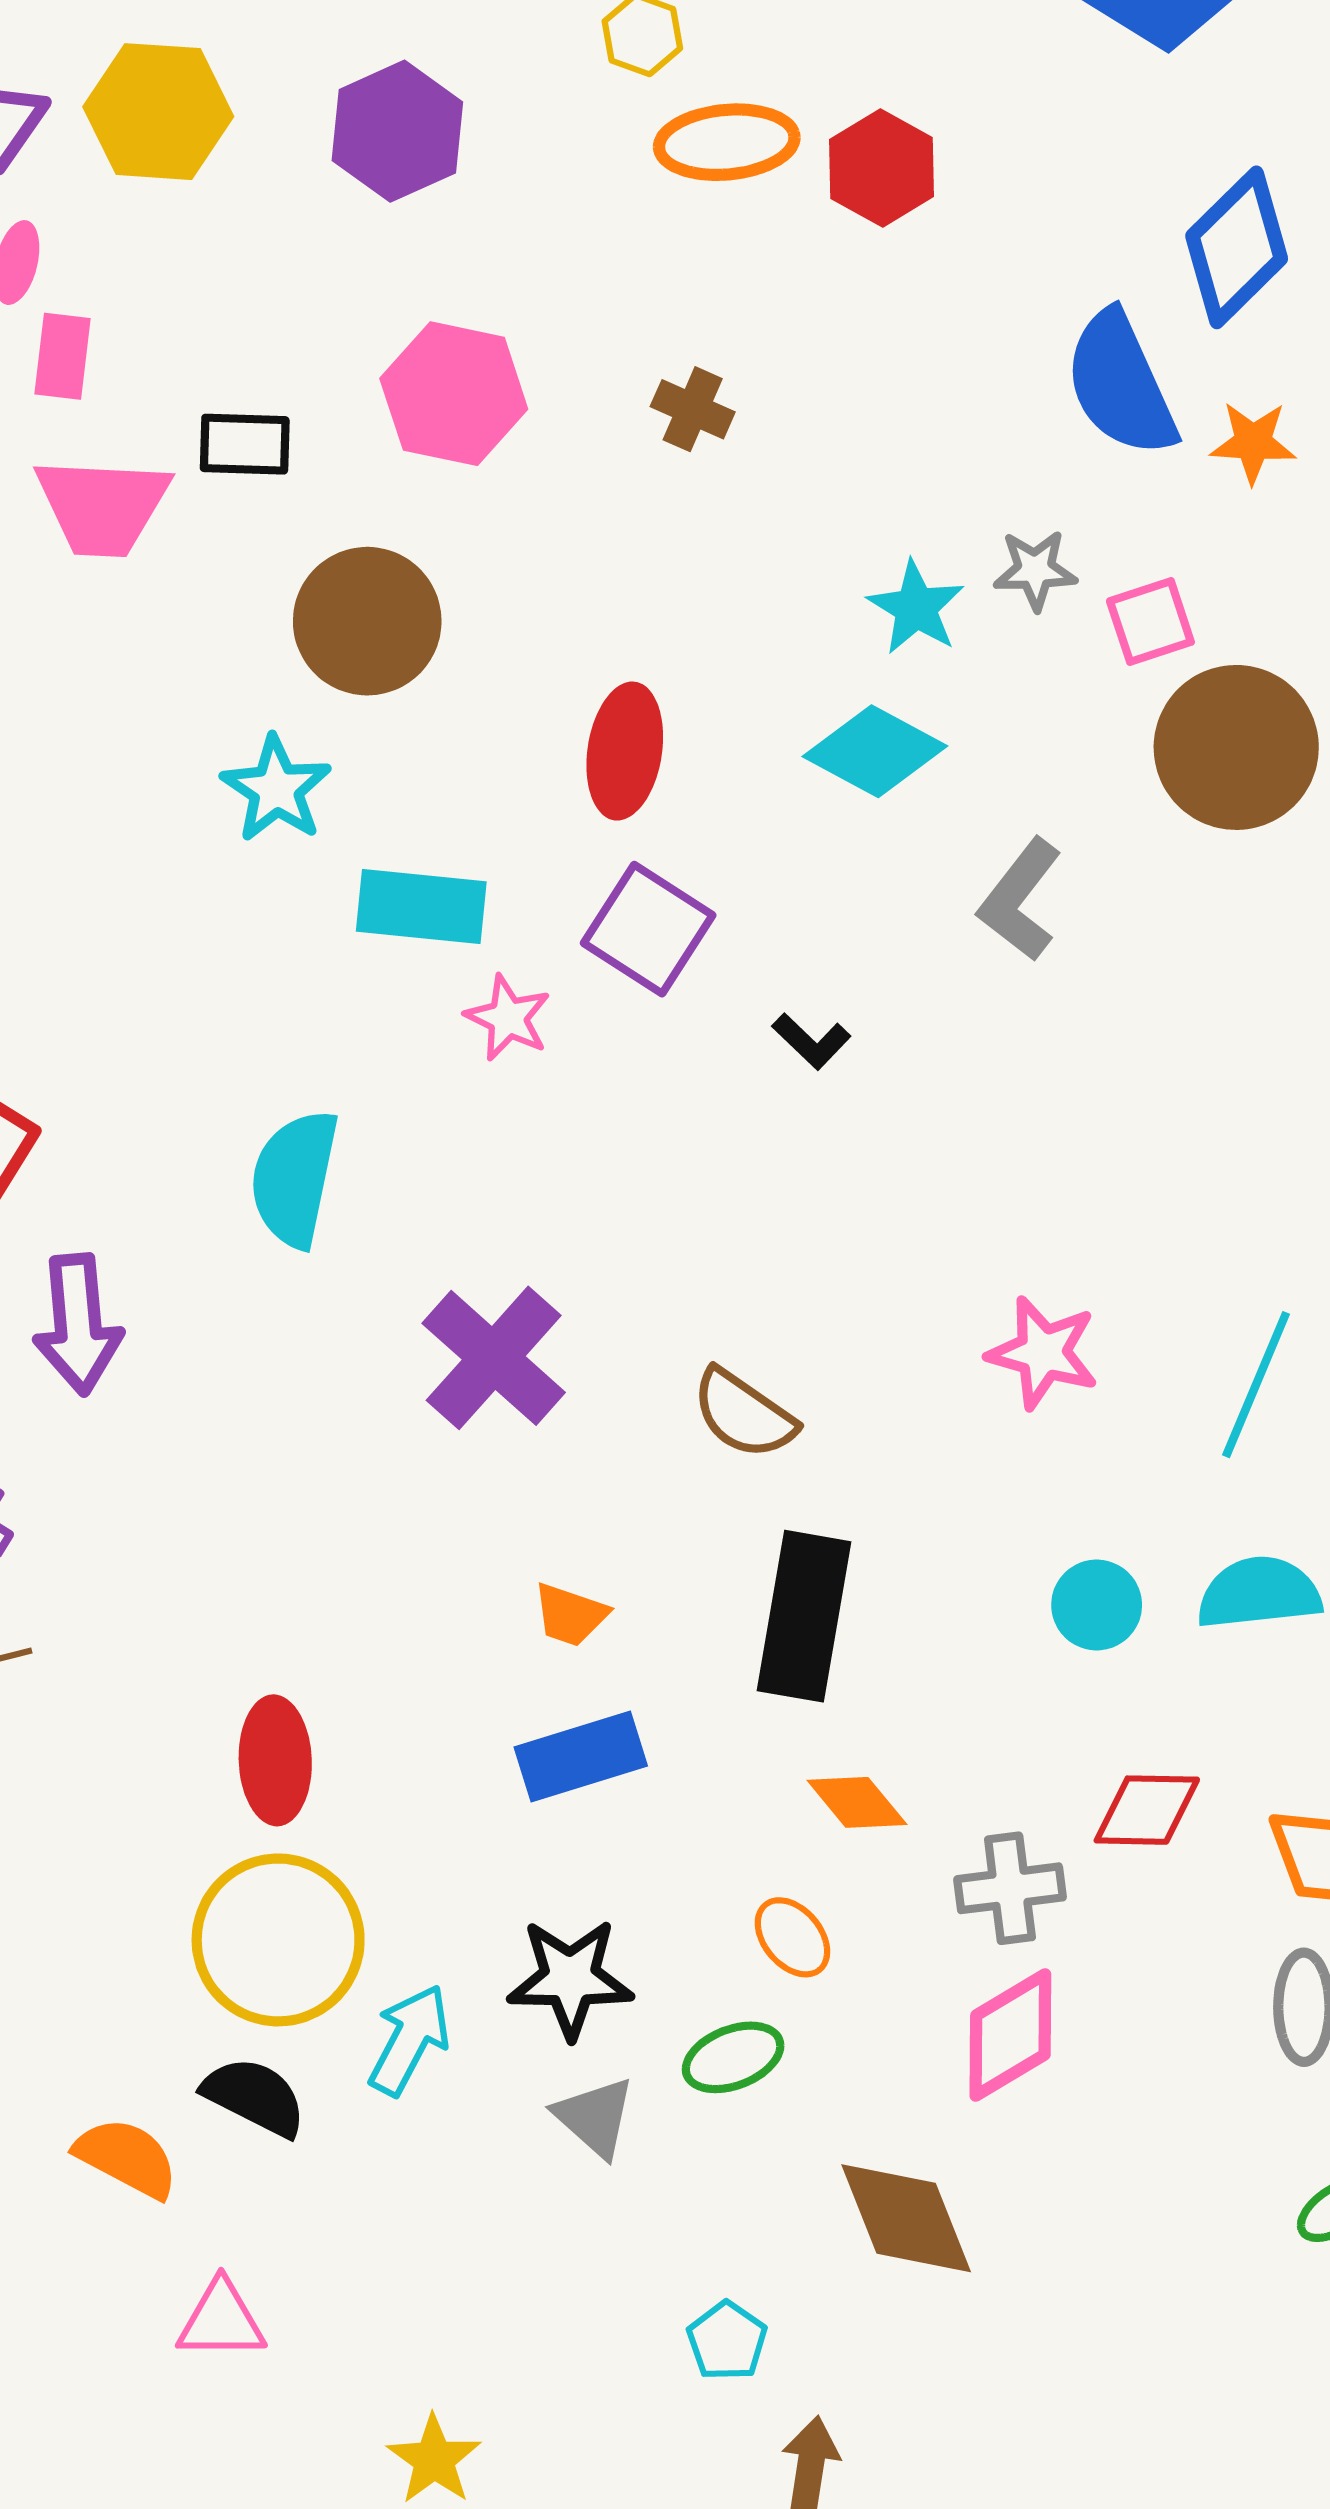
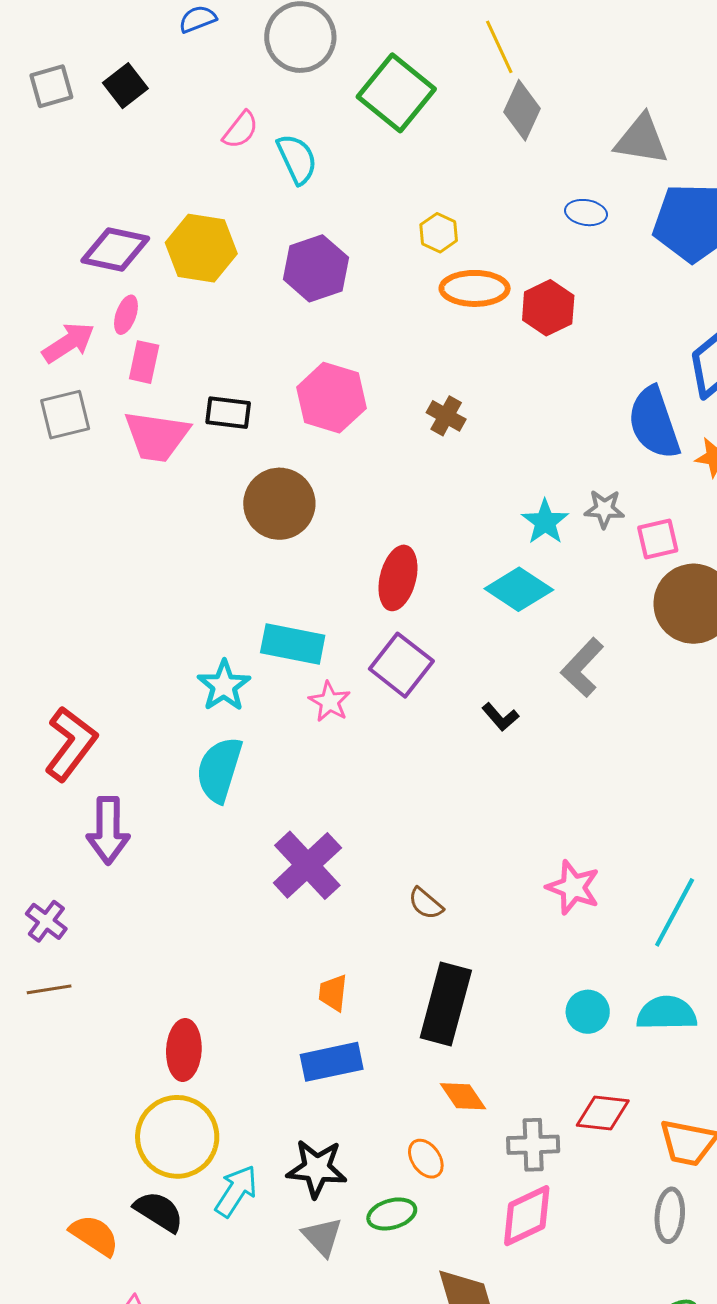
cyan star: (276, 789) -> (224, 686), moved
black L-shape: (811, 1041) -> (500, 717), moved
brown semicircle: (744, 1414) -> (426, 904), size x0.7
orange trapezoid: (570, 1615) -> (333, 993), turned 72

